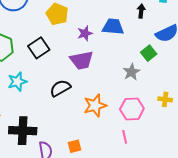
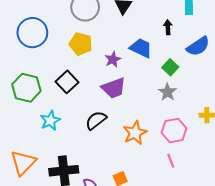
blue trapezoid: (113, 27) -> (141, 48), turned 30
green square: (149, 53) -> (170, 67), moved

